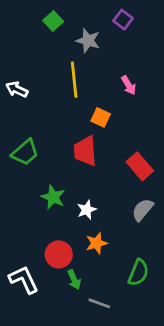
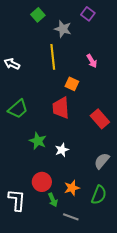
gray semicircle: (143, 210) -> (102, 161), moved
orange star: (96, 243) -> (72, 188), moved
white L-shape: (24, 280) -> (17, 200), turned 30

